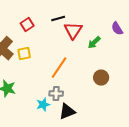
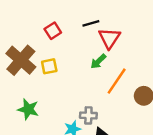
green arrow: (94, 43) -> (98, 61), moved
orange line: (59, 68) -> (117, 81), moved

